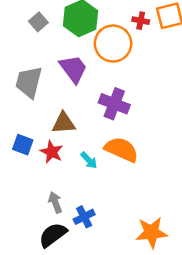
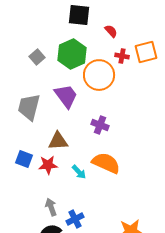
purple cross: (114, 104) -> (100, 125), size x0.7
red star: (52, 152) -> (48, 165), turned -30

